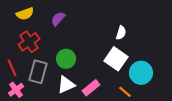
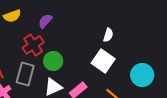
red cross: (29, 42) -> (33, 45), moved
cyan circle: (141, 73) -> (142, 75), moved

